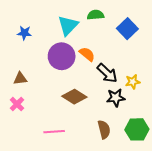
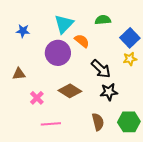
green semicircle: (96, 15) -> (103, 20), moved
blue square: (127, 29) -> (130, 38), moved
orange semicircle: (87, 54) -> (82, 41), moved
yellow star: (133, 82) -> (130, 59), moved
pink cross: (17, 104) -> (37, 98), moved

